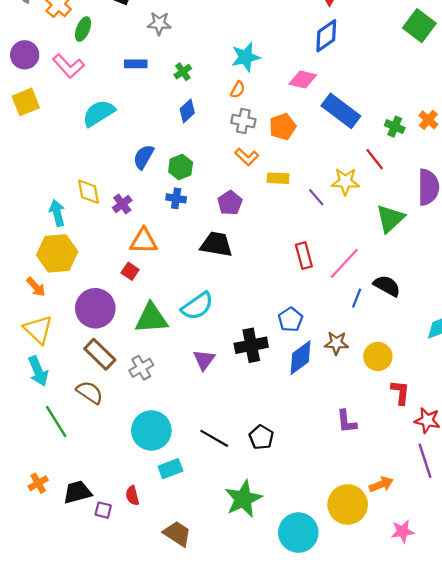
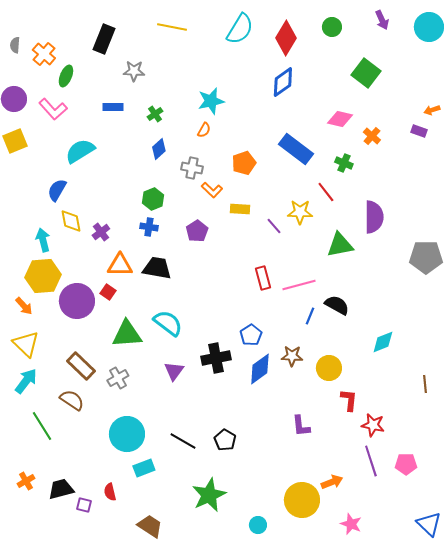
pink diamond: (303, 79) -> (340, 119), moved
orange cross: (428, 120) -> (372, 136), moved
gray cross: (243, 121) -> (192, 168), moved
blue semicircle: (144, 157) -> (57, 190), moved
green triangle: (390, 219) -> (340, 245), turned 32
black trapezoid: (216, 244) -> (157, 268), moved
pink line: (344, 263) -> (299, 285), turned 32
cyan semicircle: (197, 306) -> (168, 323), turned -108
purple circle: (95, 308) -> (77, 301), moved
cyan arrow: (38, 371) -> (26, 381), turned -120
pink star: (403, 531) -> (351, 524), turned 30
cyan circle: (298, 533) -> (258, 525), size x0.5

